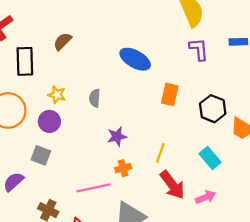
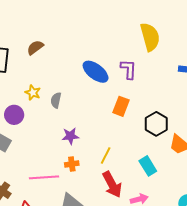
purple L-shape: (199, 49) -> (128, 69), moved
yellow star: (57, 95) -> (33, 93), moved

